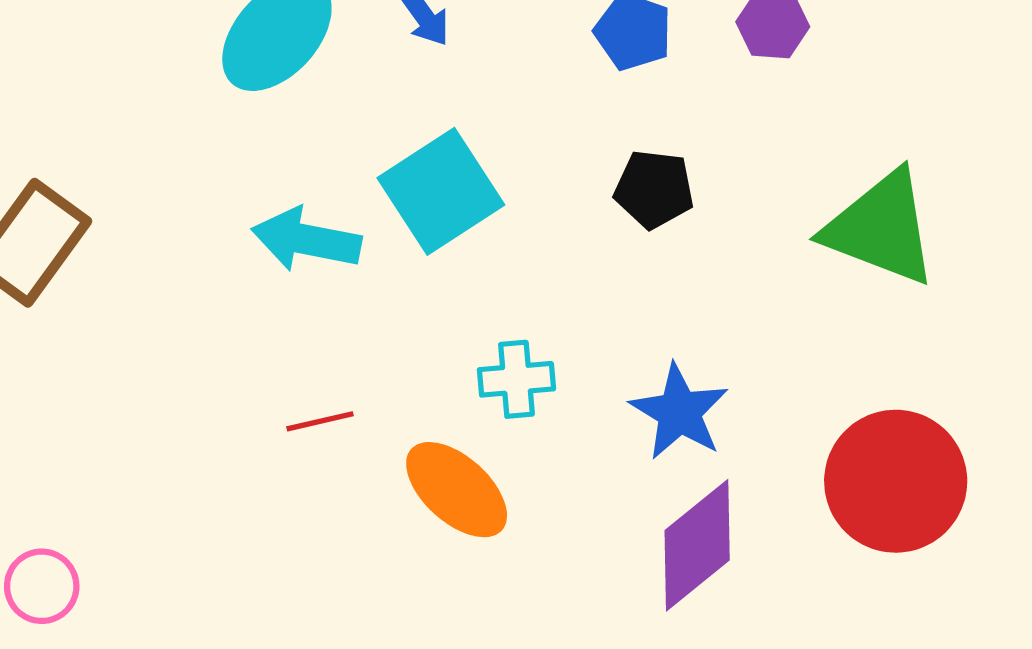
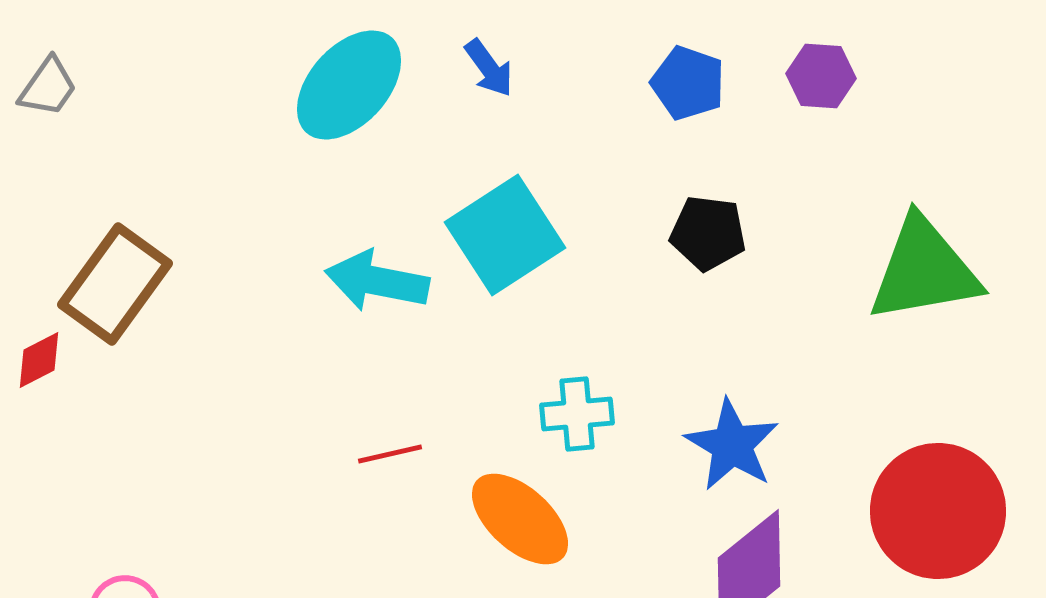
green triangle: (881, 228) -> (924, 270), turned -31

